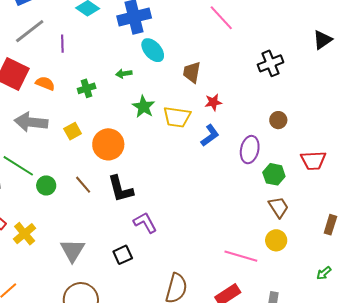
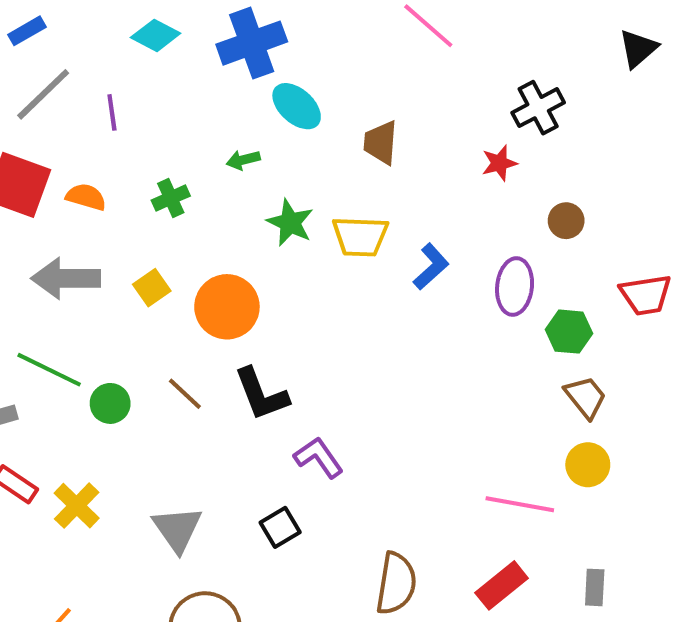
red star: (213, 102) -> (499, 163), moved

